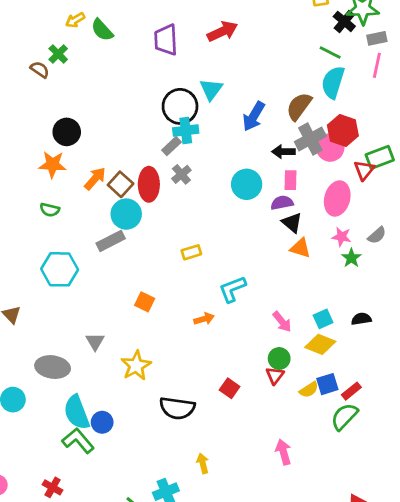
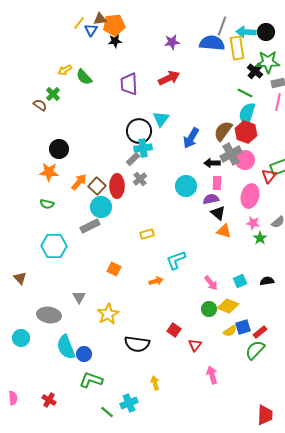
red hexagon: (343, 130) -> (246, 132), moved
yellow diamond: (320, 344) -> (228, 306), moved
red triangle: (275, 376) -> (195, 345), moved
green L-shape: (78, 441) -> (91, 380), moved, turned -30

